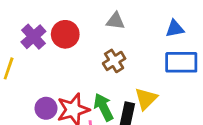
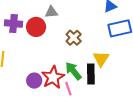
gray triangle: (115, 21) -> (51, 12), moved
purple cross: (33, 37) -> (14, 24), moved, turned -30

